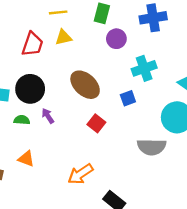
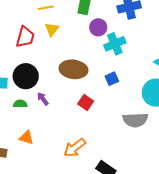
yellow triangle: (63, 37) -> (52, 29), turned -35
cyan cross: (144, 68) -> (115, 44), moved
brown ellipse: (85, 85) -> (73, 69), turned -32

